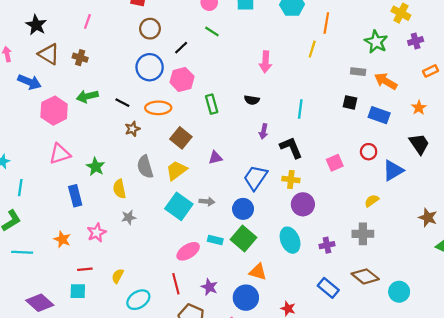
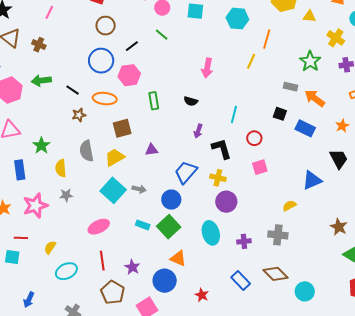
brown square: (181, 138) -> (122, 128), turned 30
red circle: (369, 152) -> (254, 138), moved
pink star: (97, 233) -> (35, 206), size x1.4
pink ellipse: (188, 251) -> (99, 227), moved

